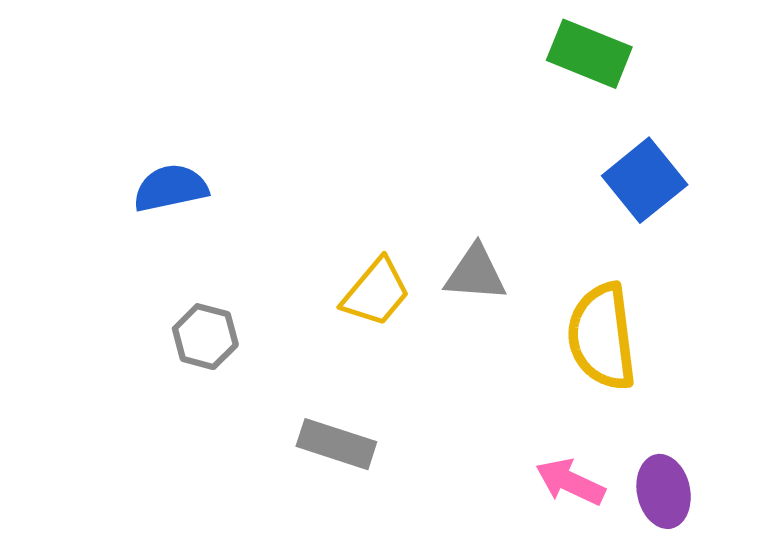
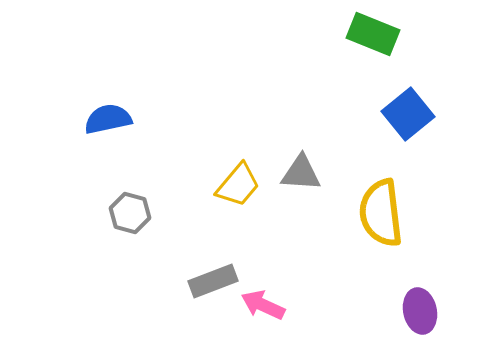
gray rectangle: (336, 444) -> (213, 281), turned -39
pink arrow: (570, 482) -> (263, 305), moved

